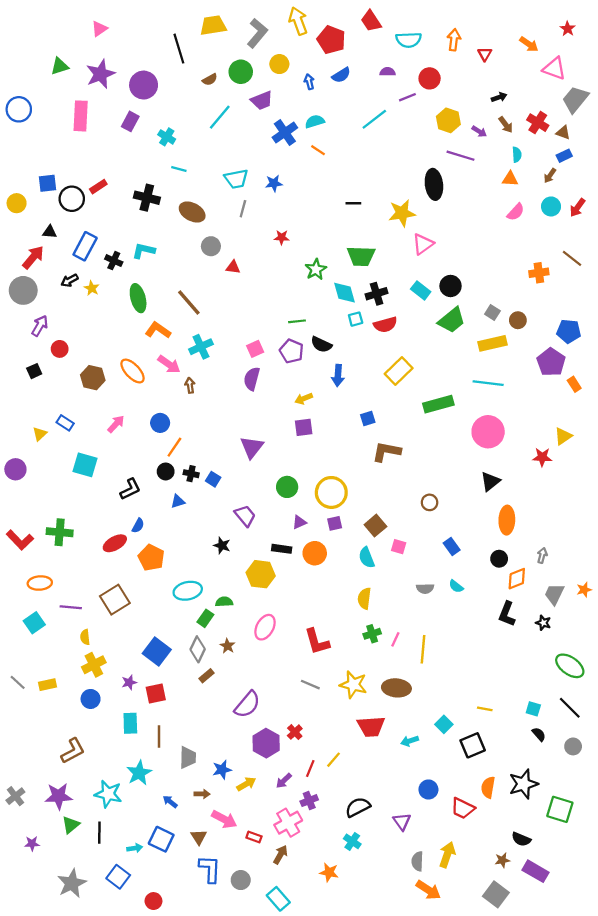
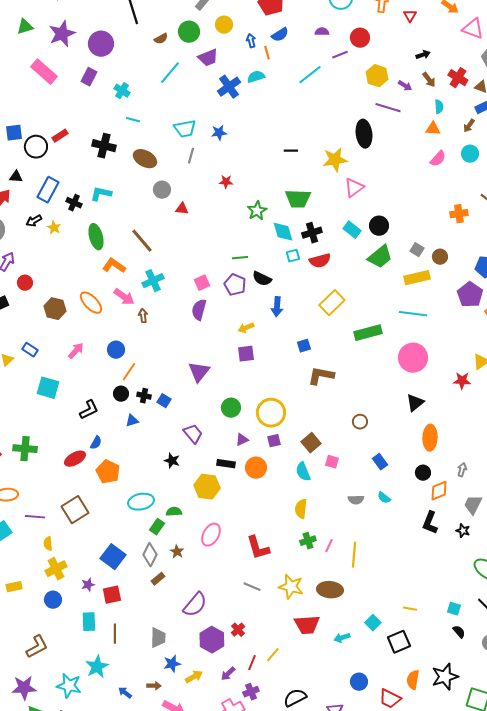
pink rectangle: (81, 116) -> (44, 72), turned -52
orange line: (318, 150) -> (267, 53), moved, turned 40
gray trapezoid: (188, 757) -> (158, 638), moved

